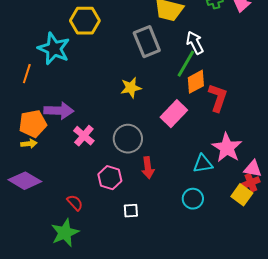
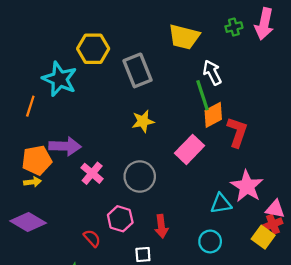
gray rectangle: (147, 42) -> (138, 70), moved
green line: (186, 64) -> (203, 95), turned -48
red arrow: (148, 168) -> (161, 226), moved
red semicircle: (75, 203) -> (92, 238), moved

